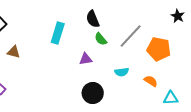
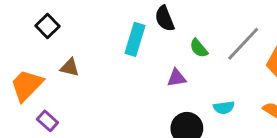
black semicircle: (93, 19) -> (165, 19), moved
cyan semicircle: (122, 72) -> (224, 108), moved

